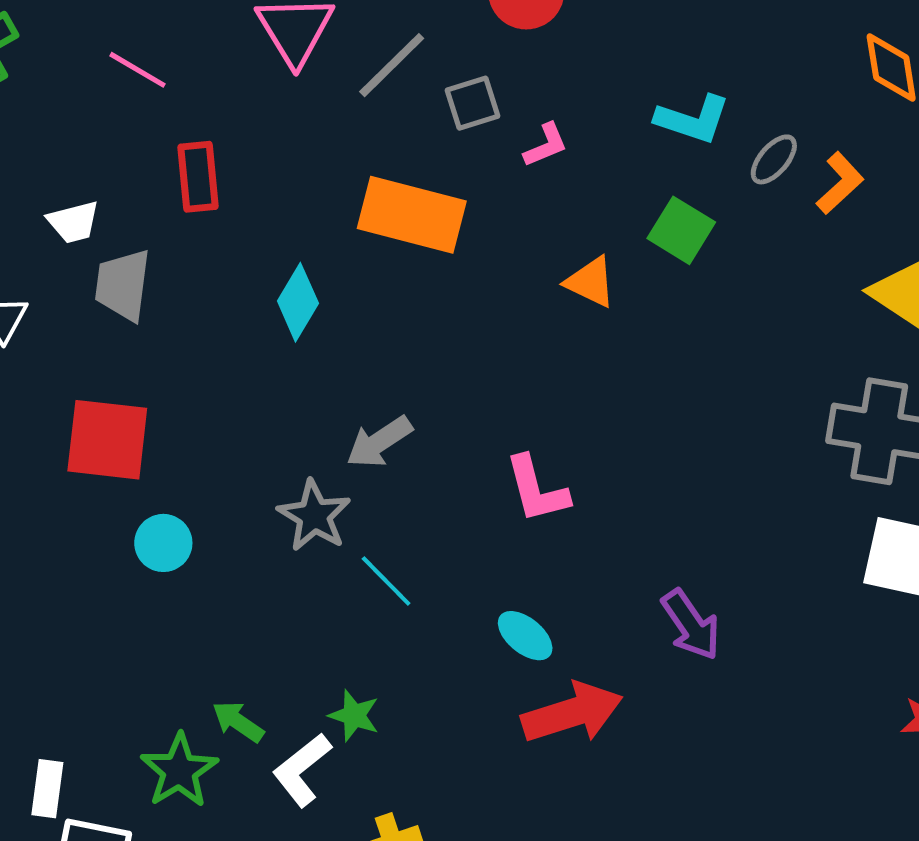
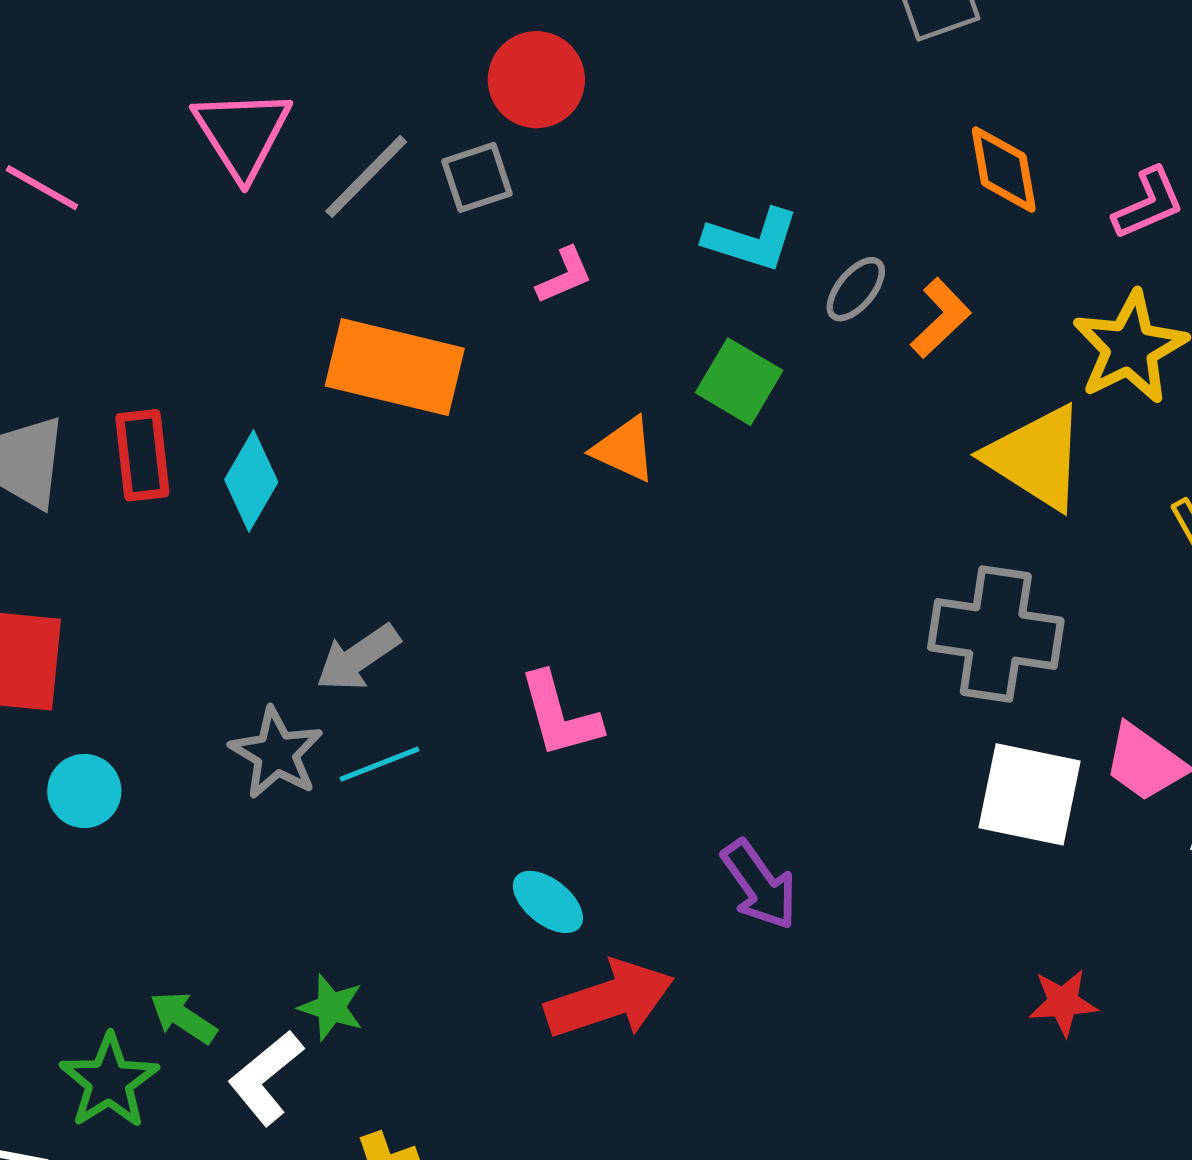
gray square: (473, 103) -> (477, 177), moved
red rectangle: (198, 177) -> (142, 455), moved
cyan line: (386, 581) -> (379, 764), moved, turned -66

